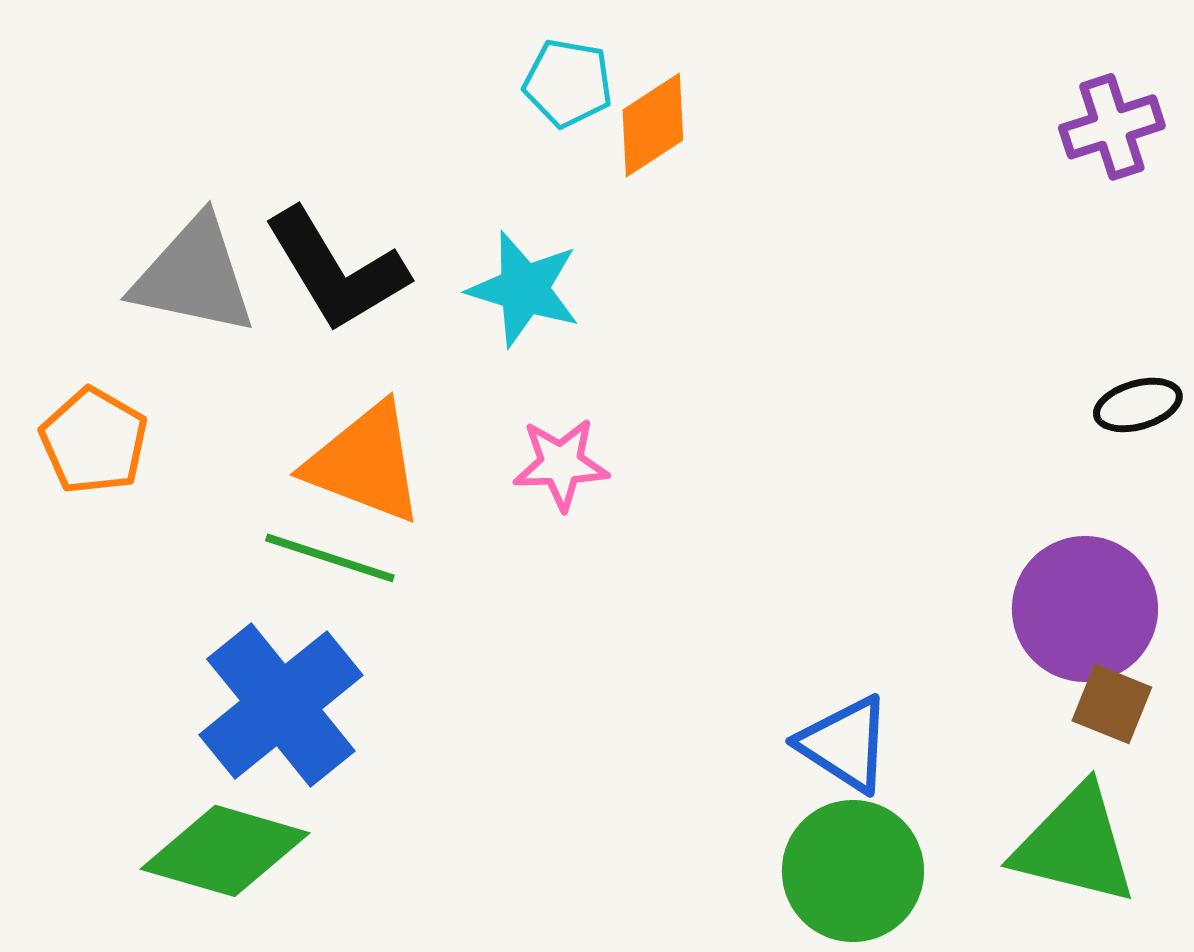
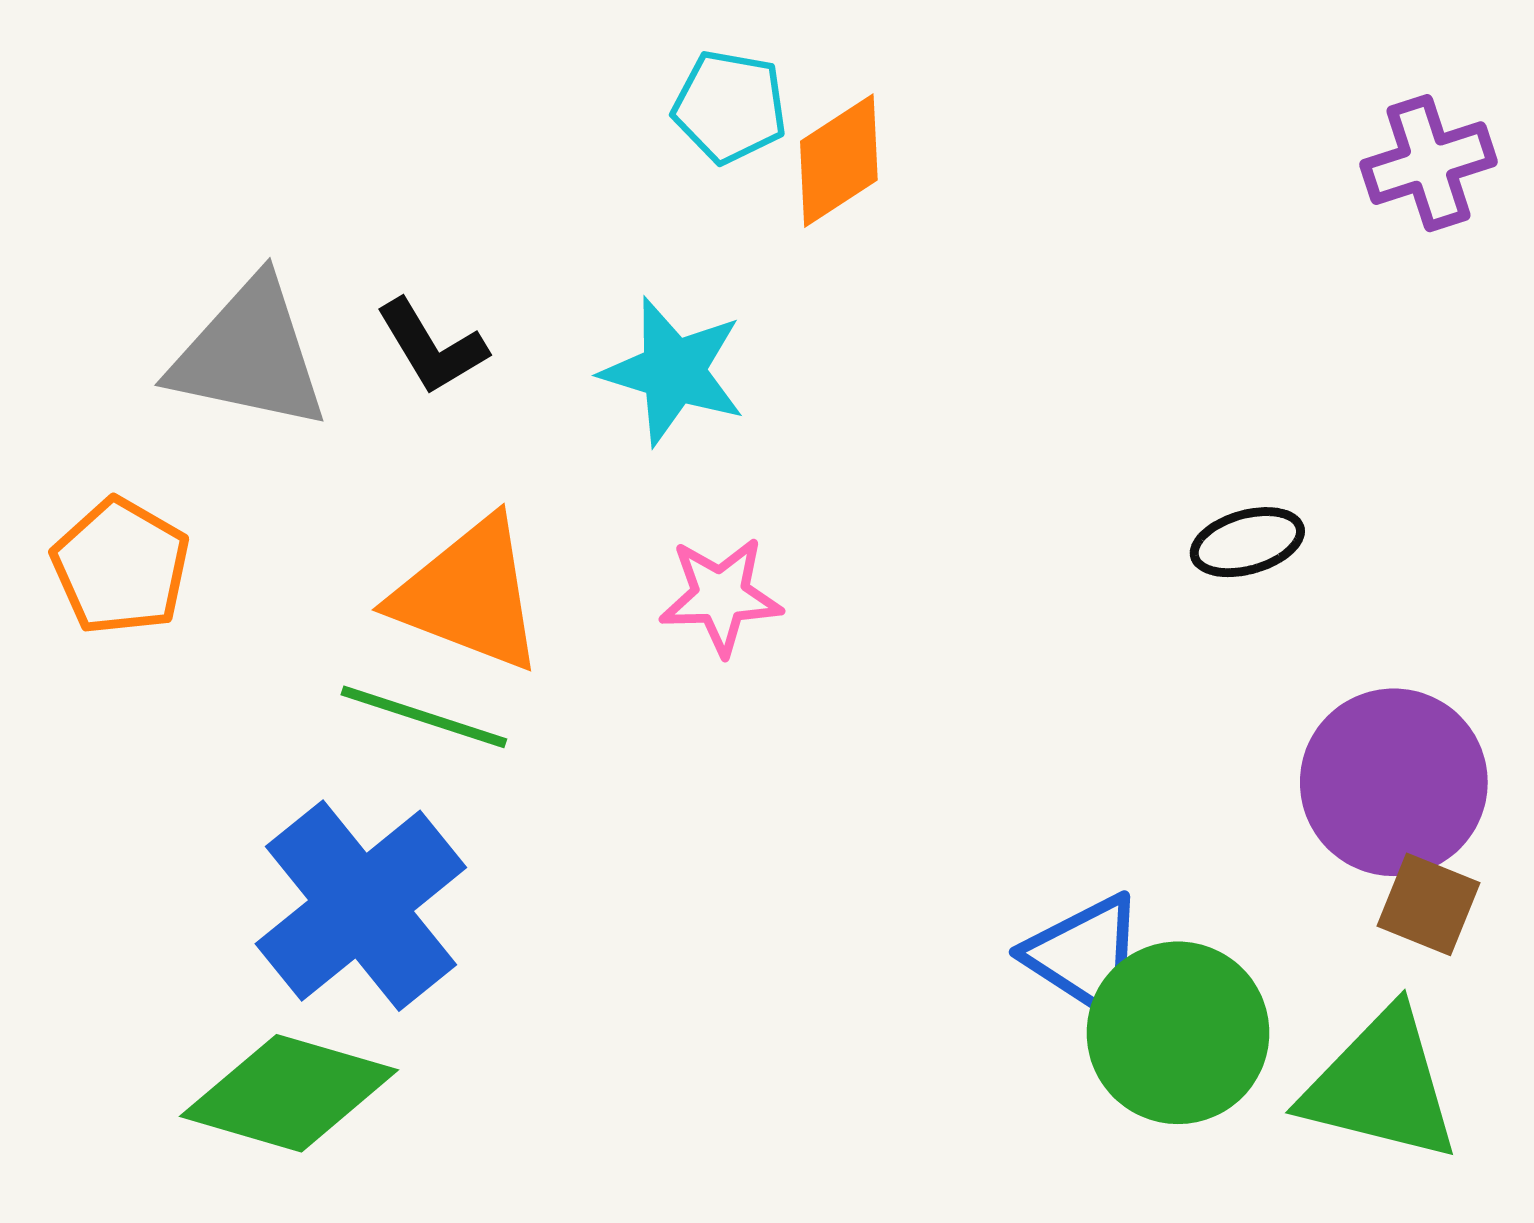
black L-shape: (336, 270) -> (432, 347), size x0.6
black ellipse: (1138, 405) -> (1247, 542), moved
green circle: (853, 871) -> (1178, 1033), moved

